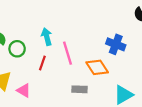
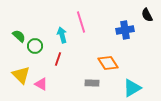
blue cross: (116, 44) -> (125, 30), moved, turned -30
pink line: (68, 53) -> (81, 22), moved

